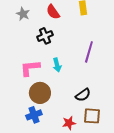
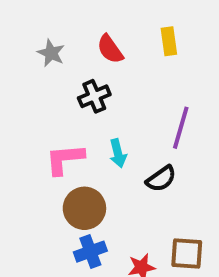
black semicircle: (83, 95) -> (161, 179), moved
blue cross: (34, 115) -> (90, 252), moved

